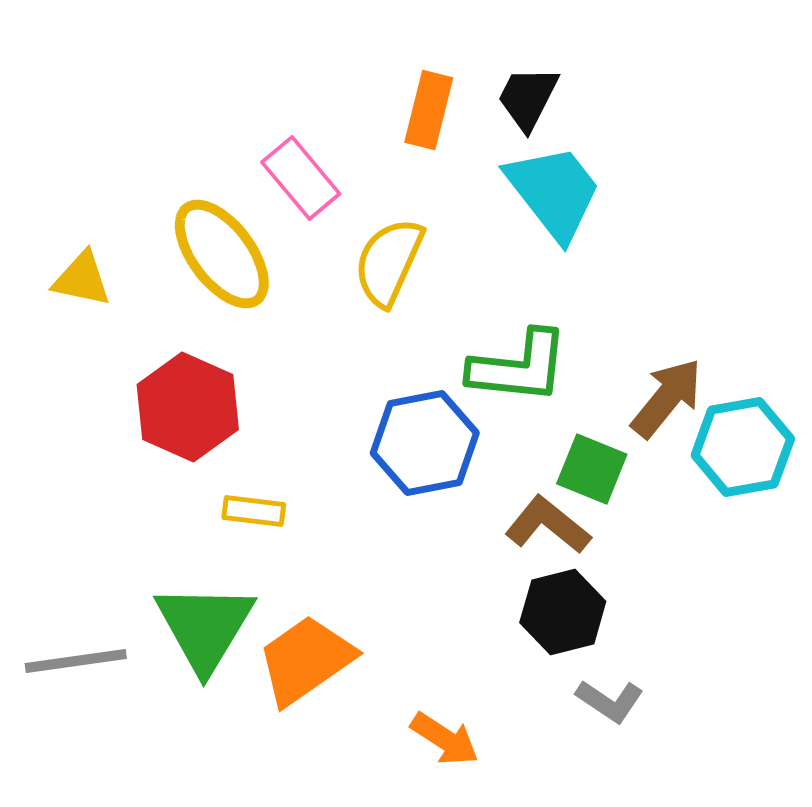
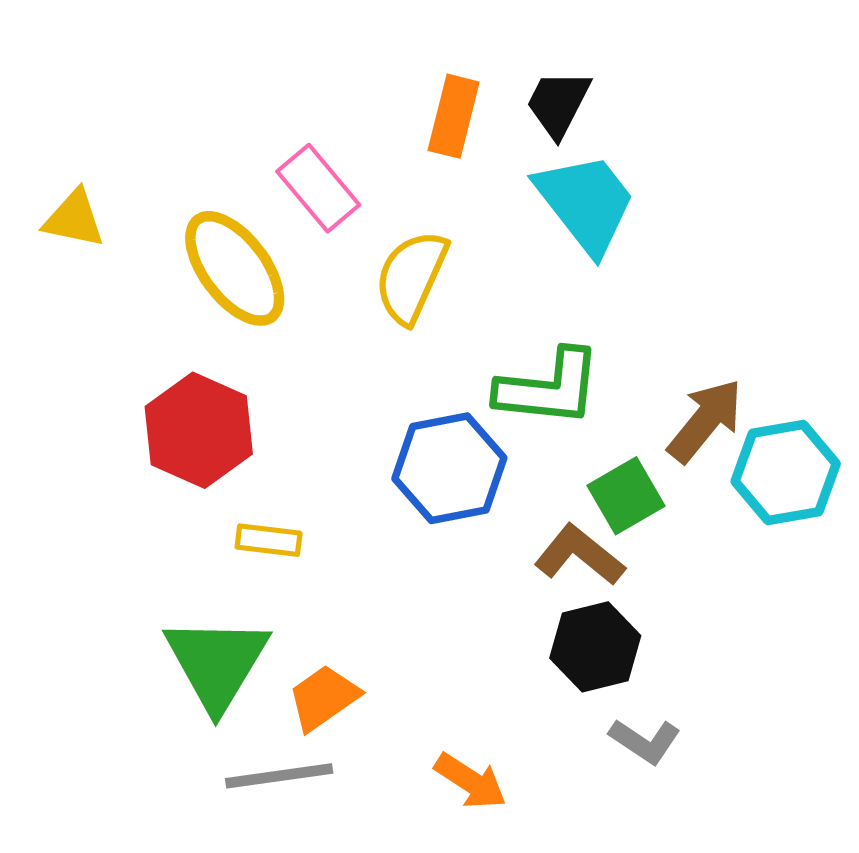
yellow triangle: (82, 279) -> (74, 219), moved
green square: (592, 469) -> (626, 496), turned 38
orange trapezoid: (306, 660) -> (324, 698), size x0.7
gray line: (76, 661) -> (279, 776), moved

